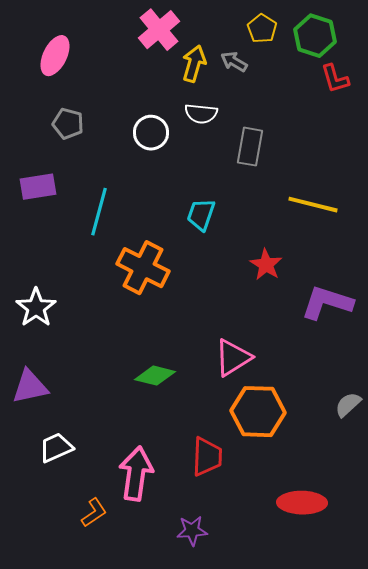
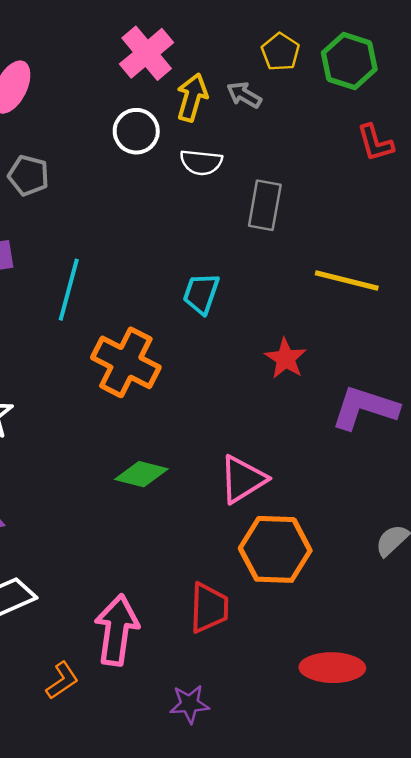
red L-shape: (335, 79) -> (375, 143), moved
white circle: (151, 133) -> (136, 131), moved
green diamond: (155, 376) -> (141, 474), moved

